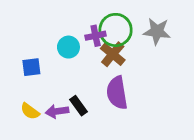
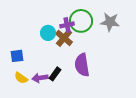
brown cross: (113, 54) -> (64, 38), moved
blue square: (31, 67) -> (17, 56), moved
black rectangle: (78, 106) -> (55, 74), turned 72

